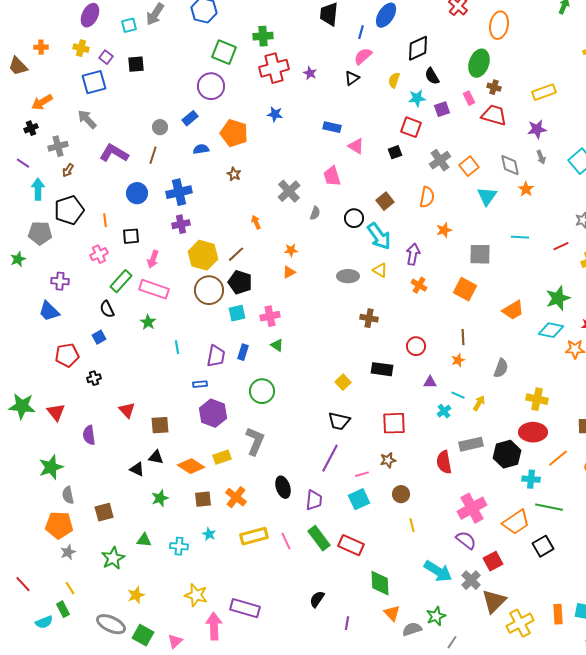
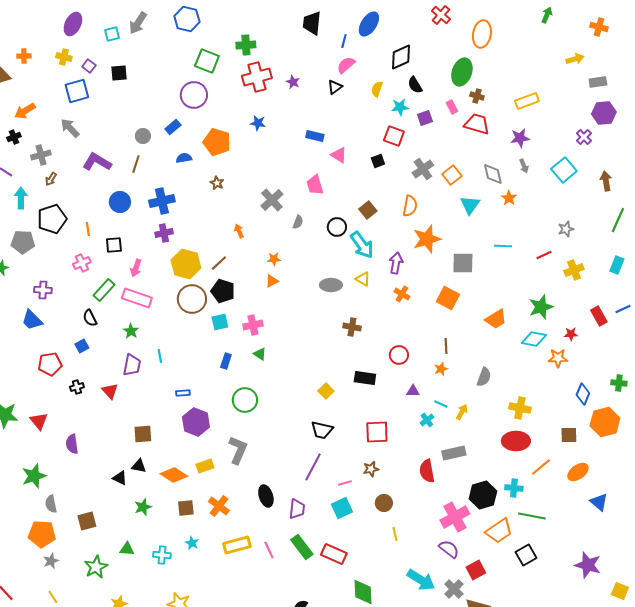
orange star: (444, 230) -> (427, 239), size x1.8
purple trapezoid: (216, 356) -> (132, 365), moved
red triangle: (127, 410) -> (110, 391), moved
black hexagon: (507, 454) -> (483, 495), moved

